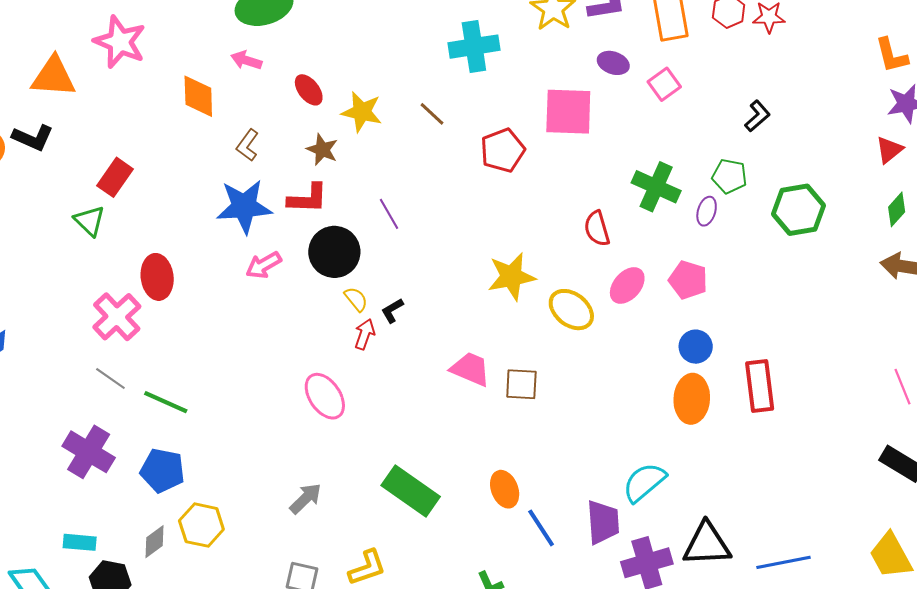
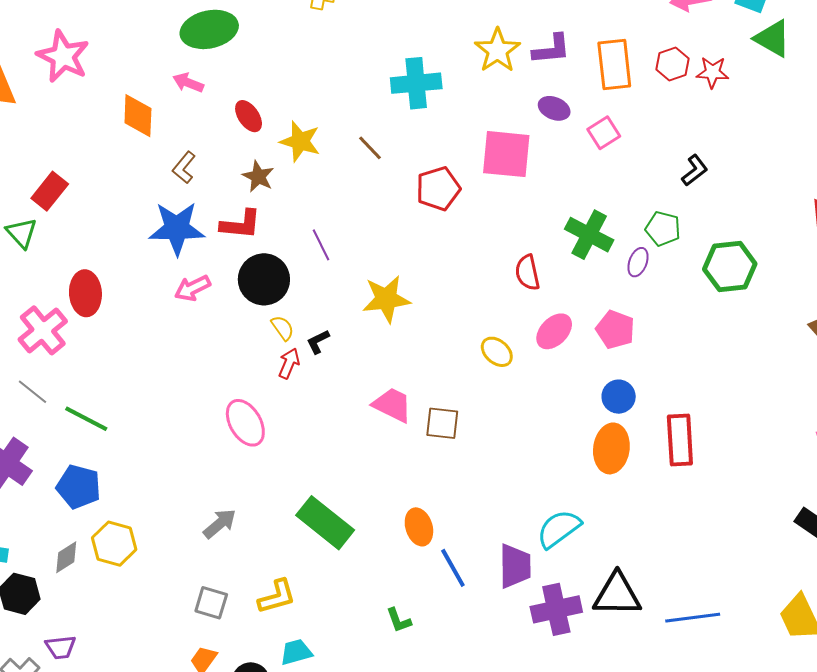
yellow star: (511, 277) -> (386, 299), moved
yellow ellipse: (571, 310) -> (497, 352), size x0.7

